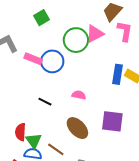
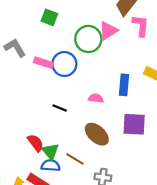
green square: (41, 18) -> (49, 17), turned -35
blue rectangle: (117, 74) -> (124, 85), moved
red semicircle: (20, 132) -> (35, 143), turned 144

